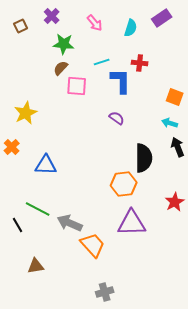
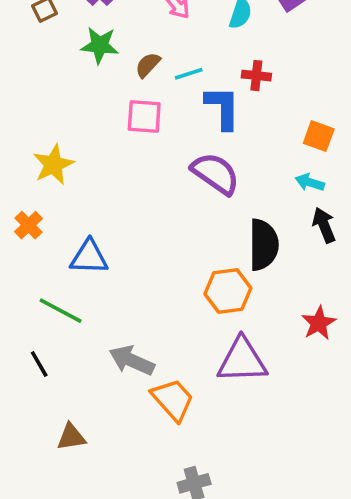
green star: (64, 44) -> (100, 45), moved
brown semicircle: (61, 68) -> (148, 65), moved
purple semicircle: (117, 118) -> (215, 173), size x1.8
green line: (38, 209) -> (61, 311), moved

